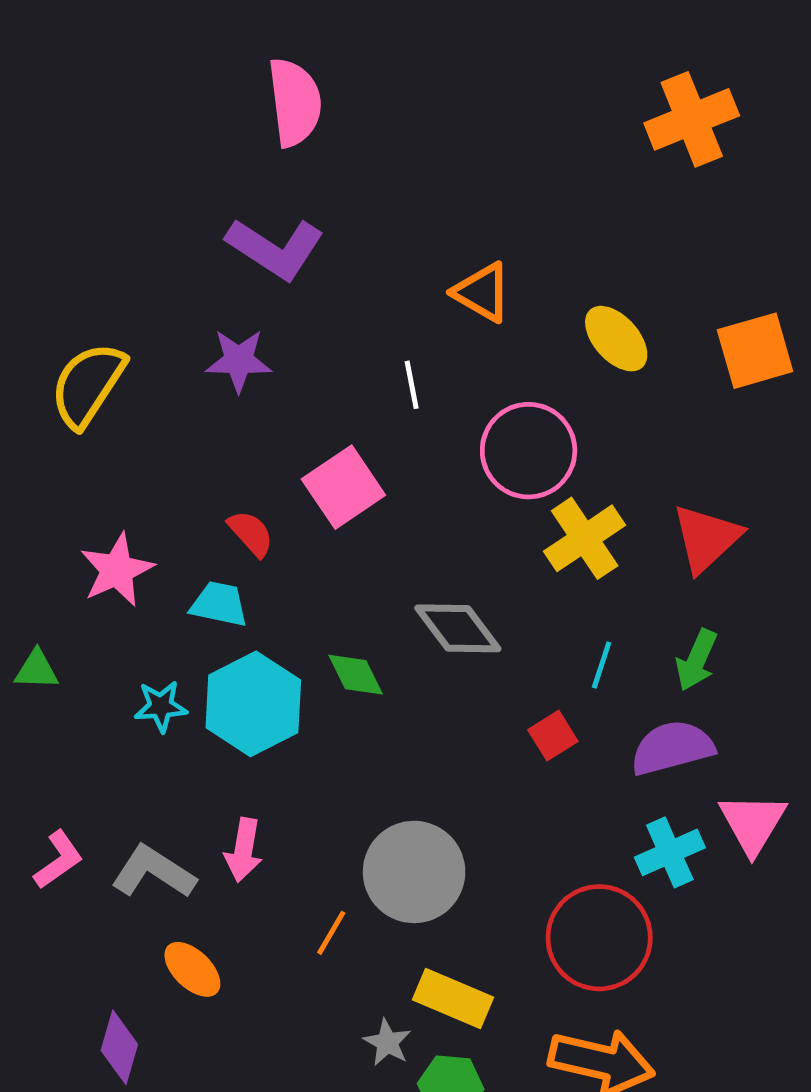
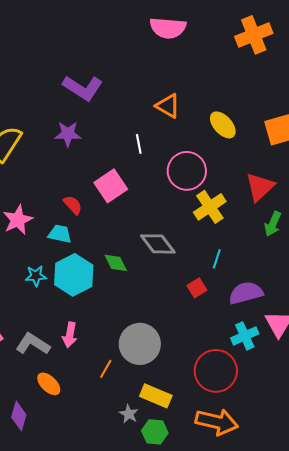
pink semicircle: (295, 102) -> (168, 28), moved, turned 102
red triangle: (706, 538) -> (260, 187), moved
green arrow: (697, 660) -> (273, 224), moved

